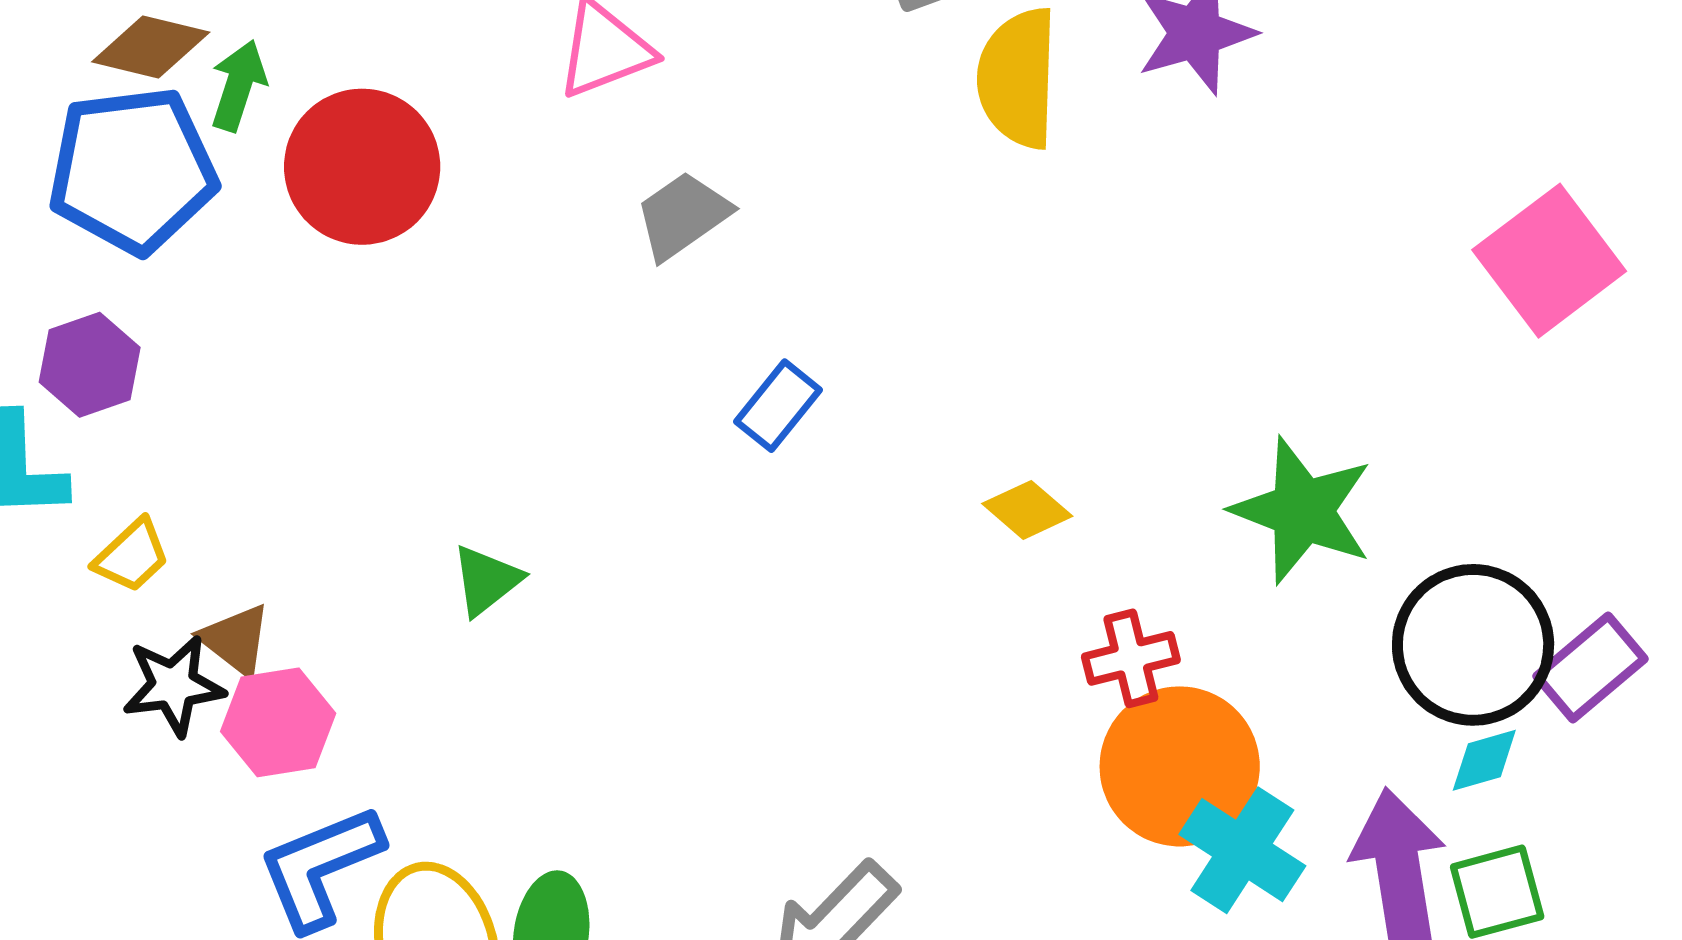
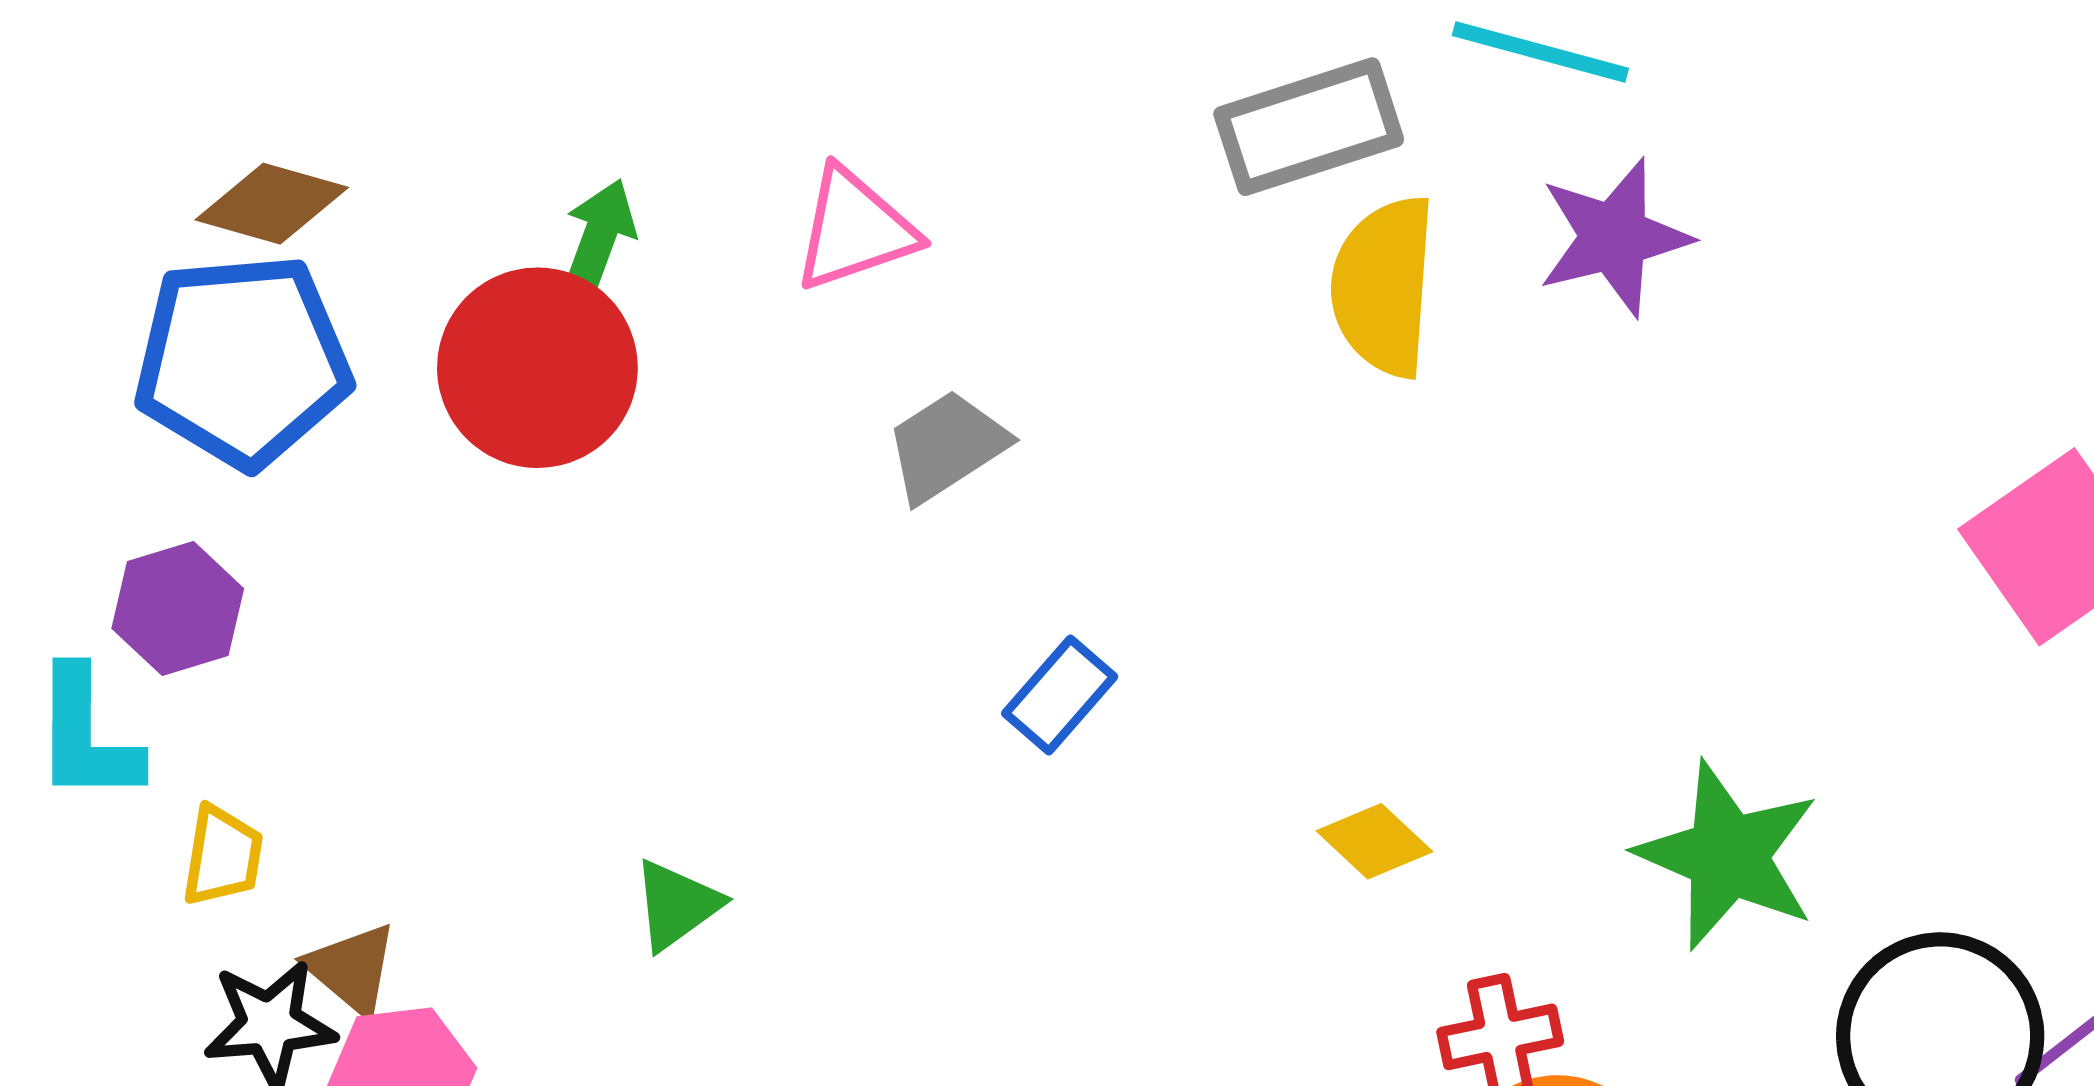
green arrow: (238, 85) -> (599, 237), moved
yellow trapezoid: (132, 556) -> (222, 856), turned -40

